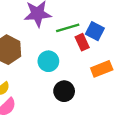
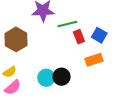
blue square: (95, 31) -> (99, 35), moved
cyan circle: (48, 61) -> (46, 78), moved

